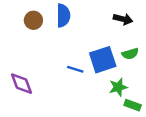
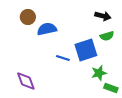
blue semicircle: (63, 16) -> (47, 29), moved, turned -102
green semicircle: (130, 54) -> (107, 36), moved
purple diamond: (21, 84) -> (26, 81), moved

